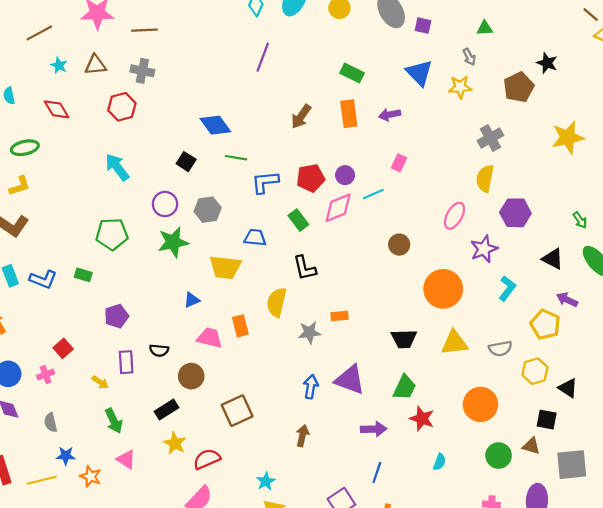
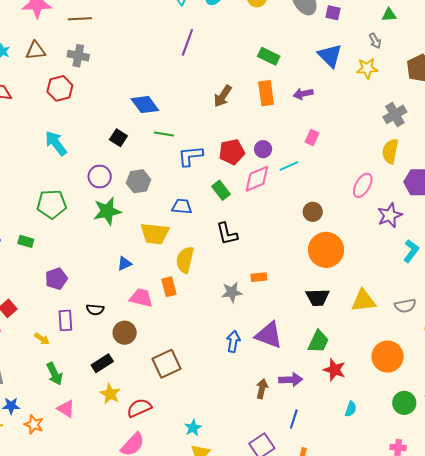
orange circle: (443, 289) -> (326, 250), moved
yellow semicircle: (277, 302) -> (185, 260), moved
brown arrow: (302, 436) -> (262, 389), moved

